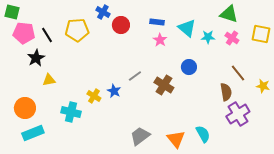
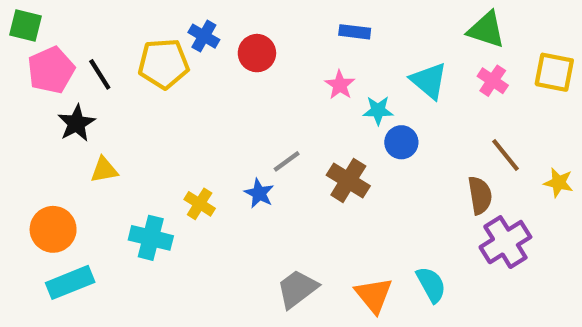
blue cross: (103, 12) -> (204, 36), moved
blue rectangle: (157, 22) -> (355, 32), moved
cyan triangle: (187, 28) -> (429, 81), moved
pink pentagon: (24, 33) -> (51, 70), turned -30
cyan star: (208, 37) -> (378, 110), moved
blue star: (114, 91) -> (259, 193), moved

